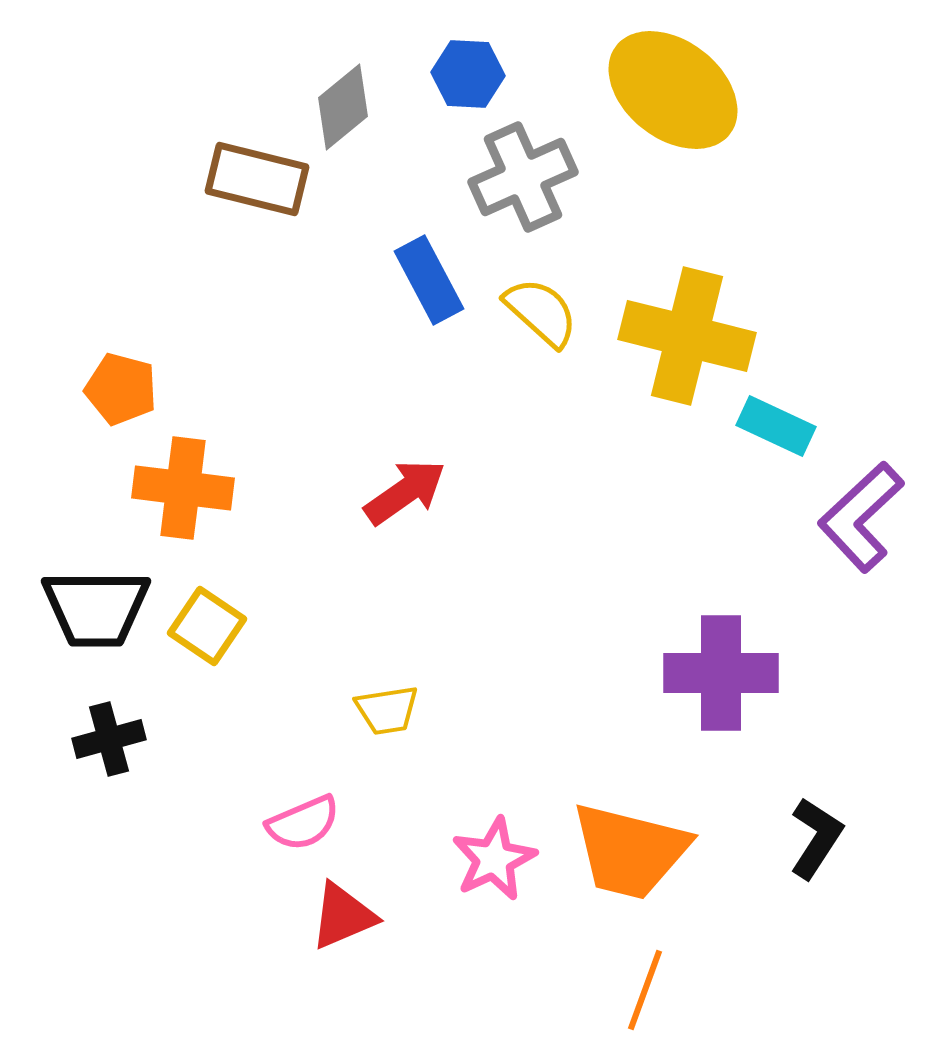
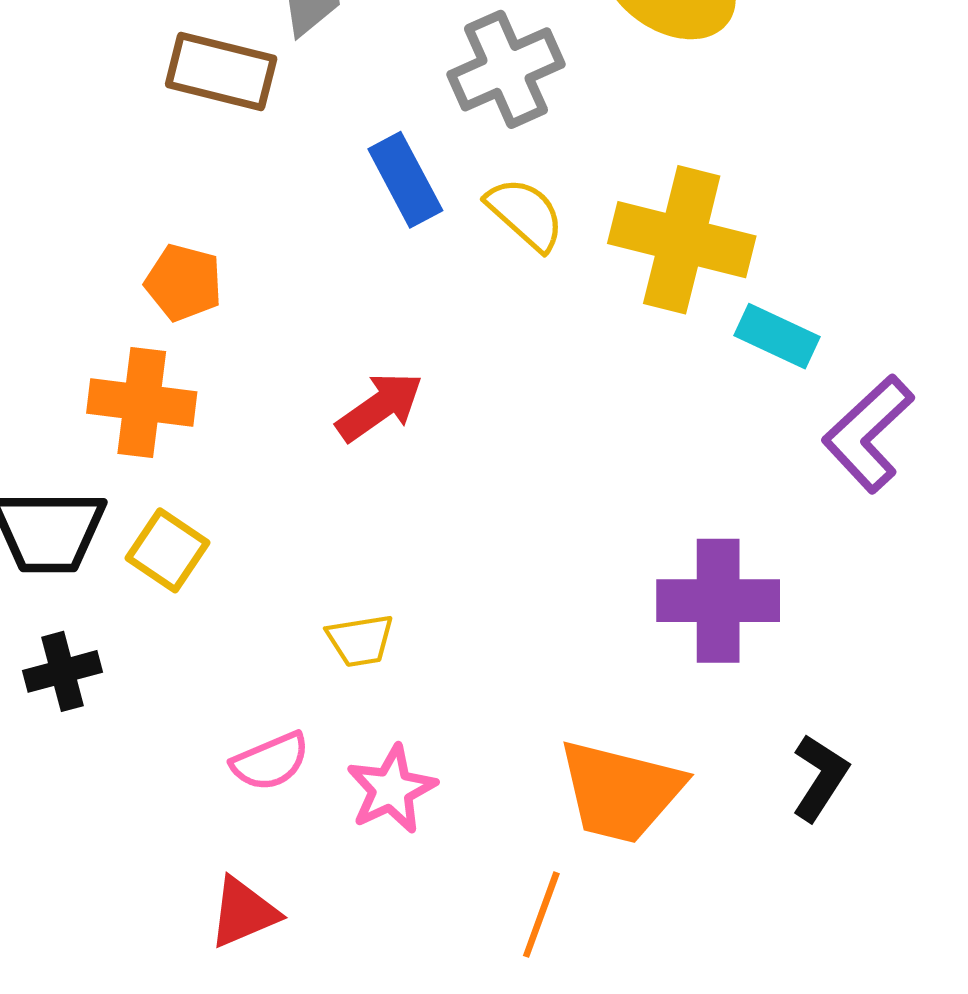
orange pentagon: (121, 389) -> (184, 283), moved
pink star: (494, 859) -> (391, 789), moved
red triangle: (343, 916) -> (244, 912), moved
orange line: (645, 990) -> (541, 915), moved

